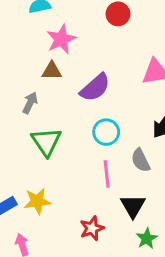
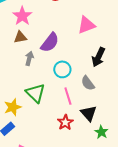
gray arrow: (30, 103) -> (29, 58), moved
green triangle: (46, 142) -> (35, 93), moved
yellow star: (37, 201) -> (13, 107), moved
red star: (92, 228) -> (65, 122), moved

